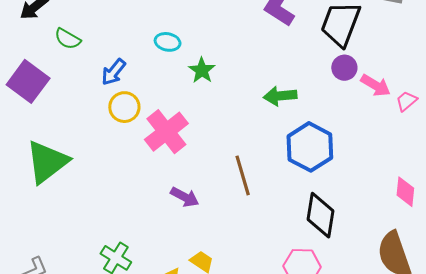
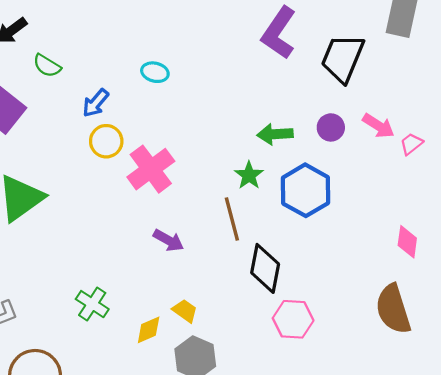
purple circle: (344, 68) -> (331, 127), moved
green star: (202, 70) -> (249, 175), moved
black diamond: (320, 215) -> (265, 268), moved

